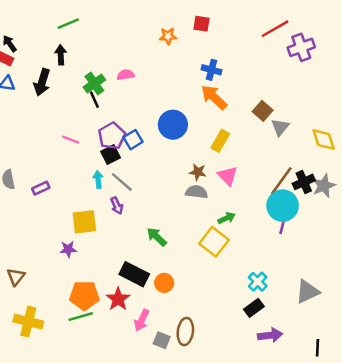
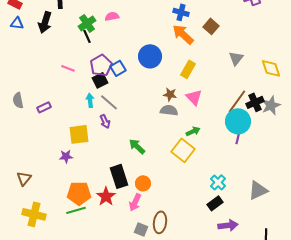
brown square: (263, 111) -> (211, 26), moved
black rectangle: (134, 274) -> (119, 176), turned 45
pink arrow: (142, 320) -> (135, 202), moved

